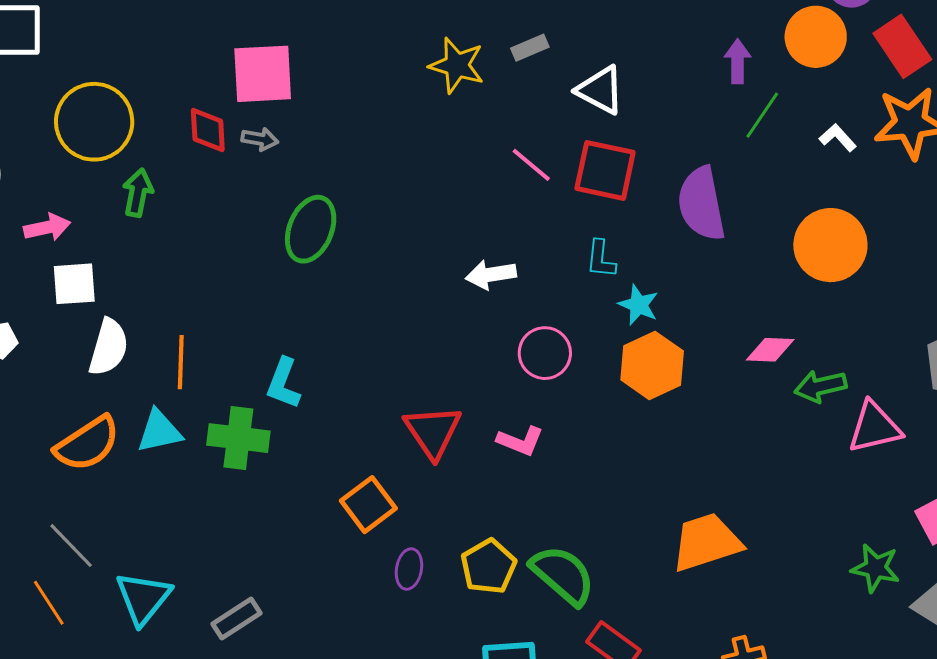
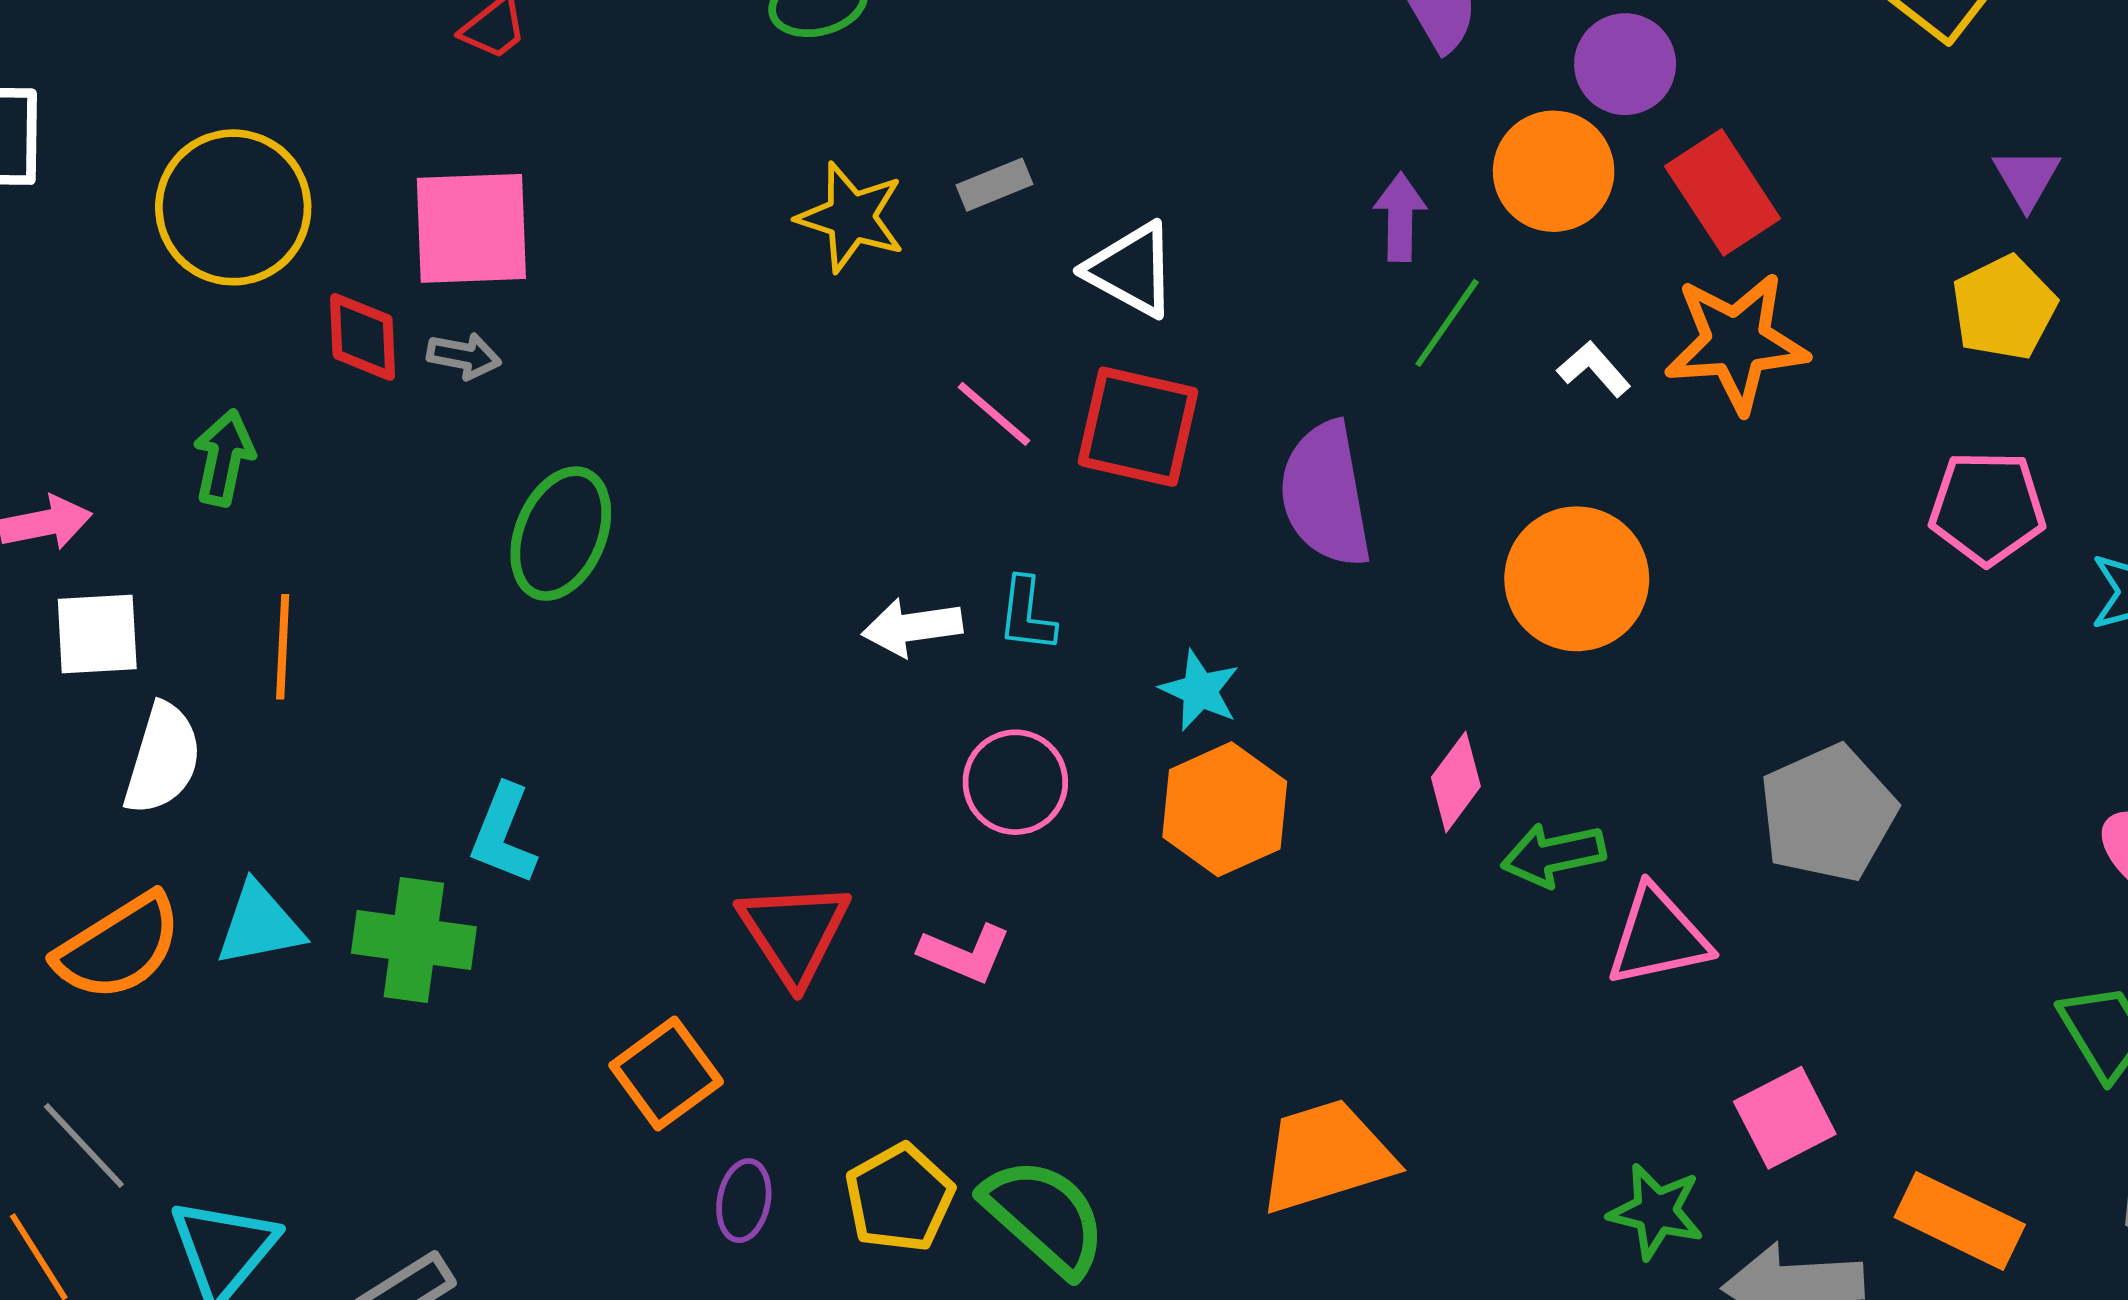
yellow circle: (94, 122) -> (233, 207), moved
cyan L-shape: (601, 259) -> (1027, 615), moved
pink diamond: (770, 350) -> (1456, 782), turned -57
orange line: (181, 362) -> (283, 647), moved

